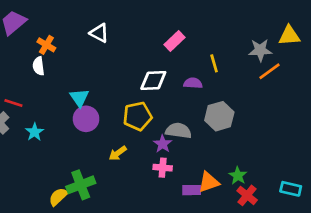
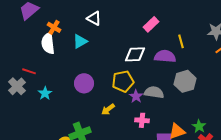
white semicircle: (38, 66) -> (48, 43), size x1.5
purple semicircle: (193, 83) -> (165, 56), size x1.5
cyan triangle: (79, 98) -> (80, 41), moved, turned 35
purple star: (163, 144) -> (136, 96), moved

